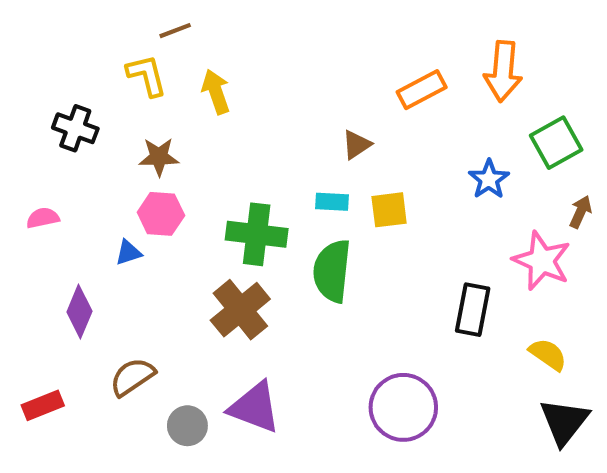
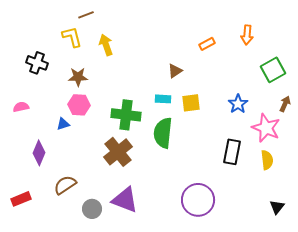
orange arrow: (503, 71) -> (247, 35), size x0.7
orange rectangle: (422, 90) -> (207, 44), size x0.7
blue star: (489, 179) -> (238, 104), moved
yellow semicircle: (548, 354) -> (267, 160), moved, turned 48
black triangle: (564, 422) -> (277, 207), size x0.6

